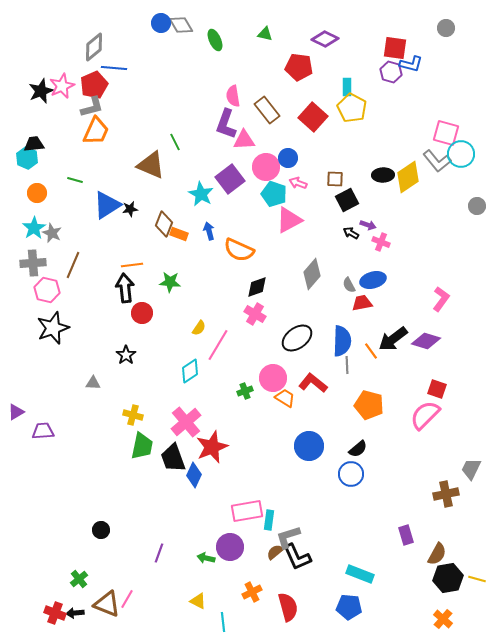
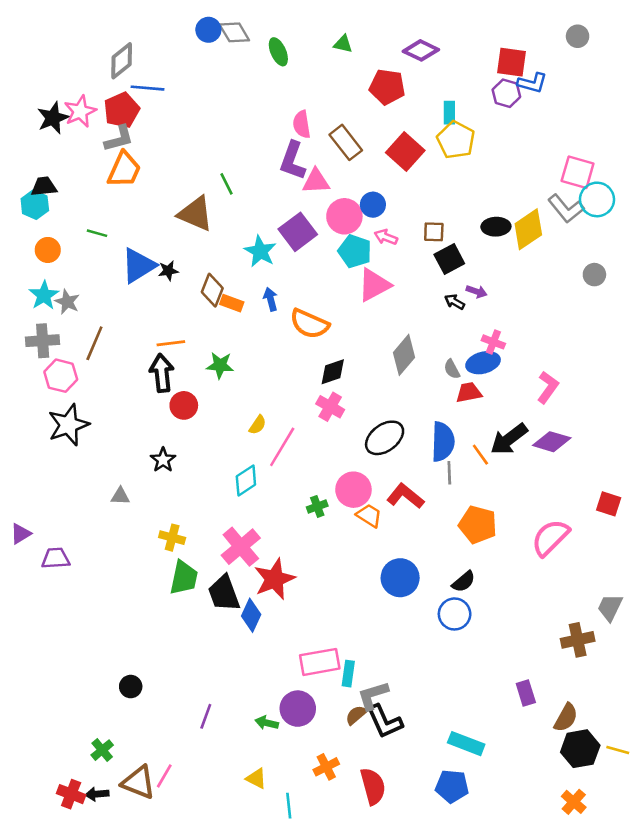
gray circle: (477, 206) -> (594, 275), moved
pink cross: (381, 242) -> (493, 342), moved
pink L-shape: (441, 299) -> (548, 387), moved
red square: (437, 389) -> (609, 504), moved

